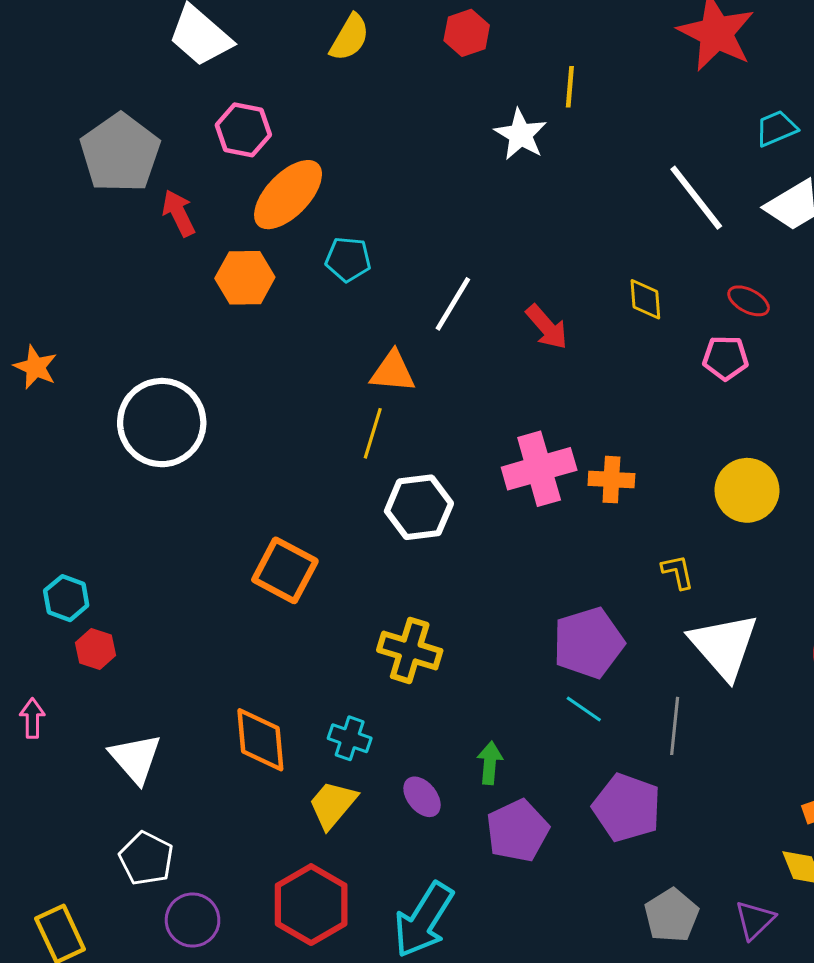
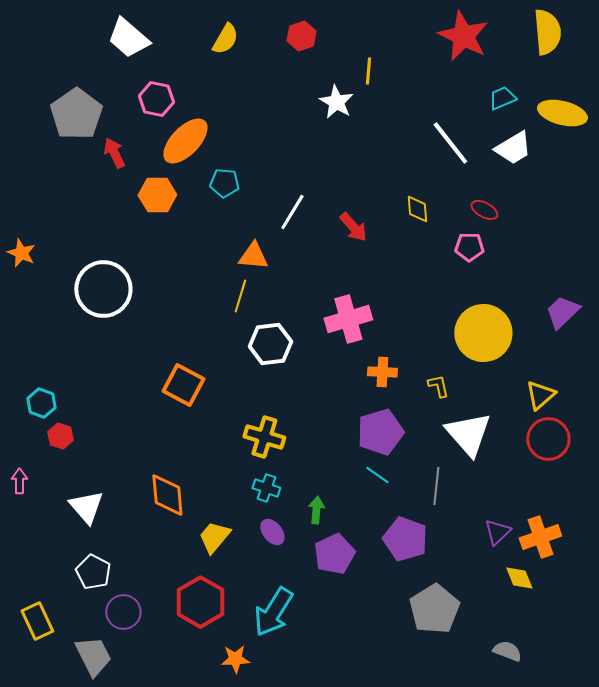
orange cross: (611, 480) -> (382, 372), moved
yellow circle: (747, 490) -> (483, 333), size x1.4
cyan cross: (350, 738) -> (266, 488), moved
gray pentagon: (672, 915) -> (434, 609), size x1.4
purple triangle: (755, 920) -> (497, 532), moved

